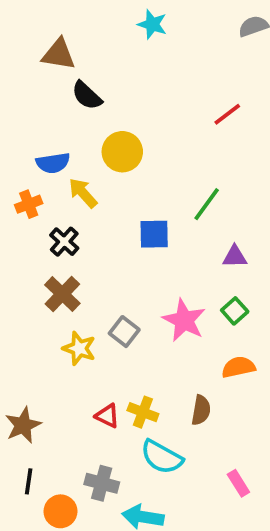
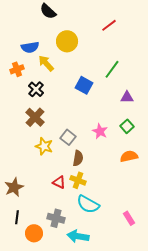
red line: (227, 114) -> (109, 25), moved
blue square: (154, 234) -> (84, 85), turned 30
pink star: (184, 320) -> (100, 131), size x0.7
brown semicircle: (201, 410) -> (78, 158), moved

